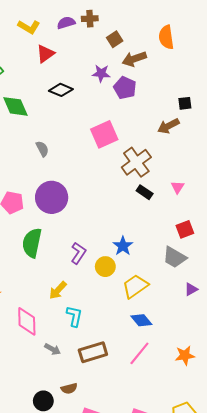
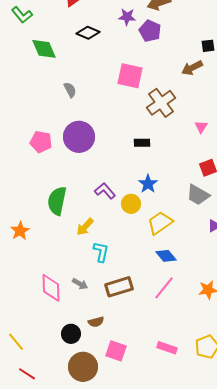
pink square: (104, 134) -> (130, 76), turned 36
black rectangle: (145, 192) -> (142, 143), moved, turned -35
green semicircle: (32, 243) -> (57, 201), moved
purple L-shape: (78, 253) -> (105, 191), turned -75
pink diamond: (27, 321) -> (51, 288), moved

